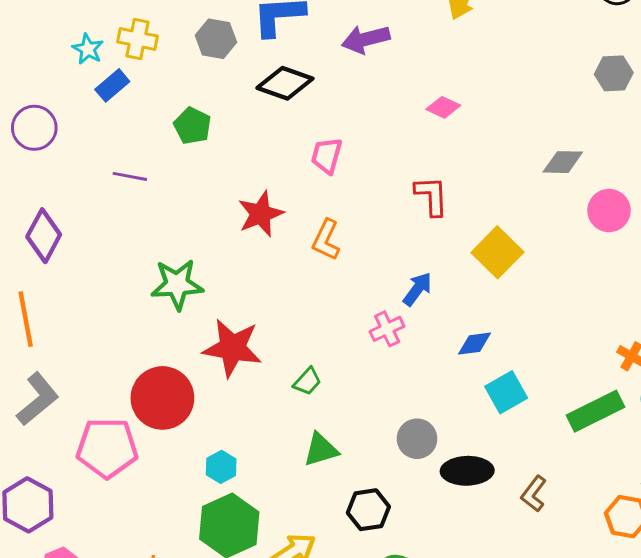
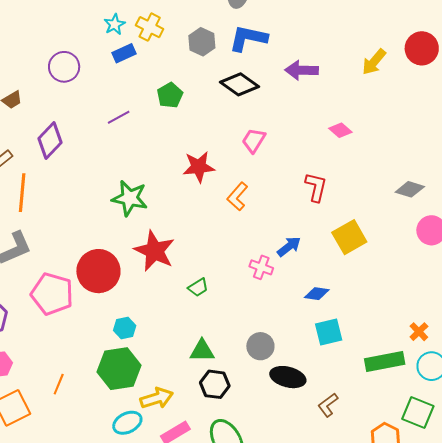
purple line: (130, 176) -> (119, 117), turned -55
pink cross: (387, 329) -> (261, 267), turned 30
green triangle: (321, 450) -> (202, 351), moved

